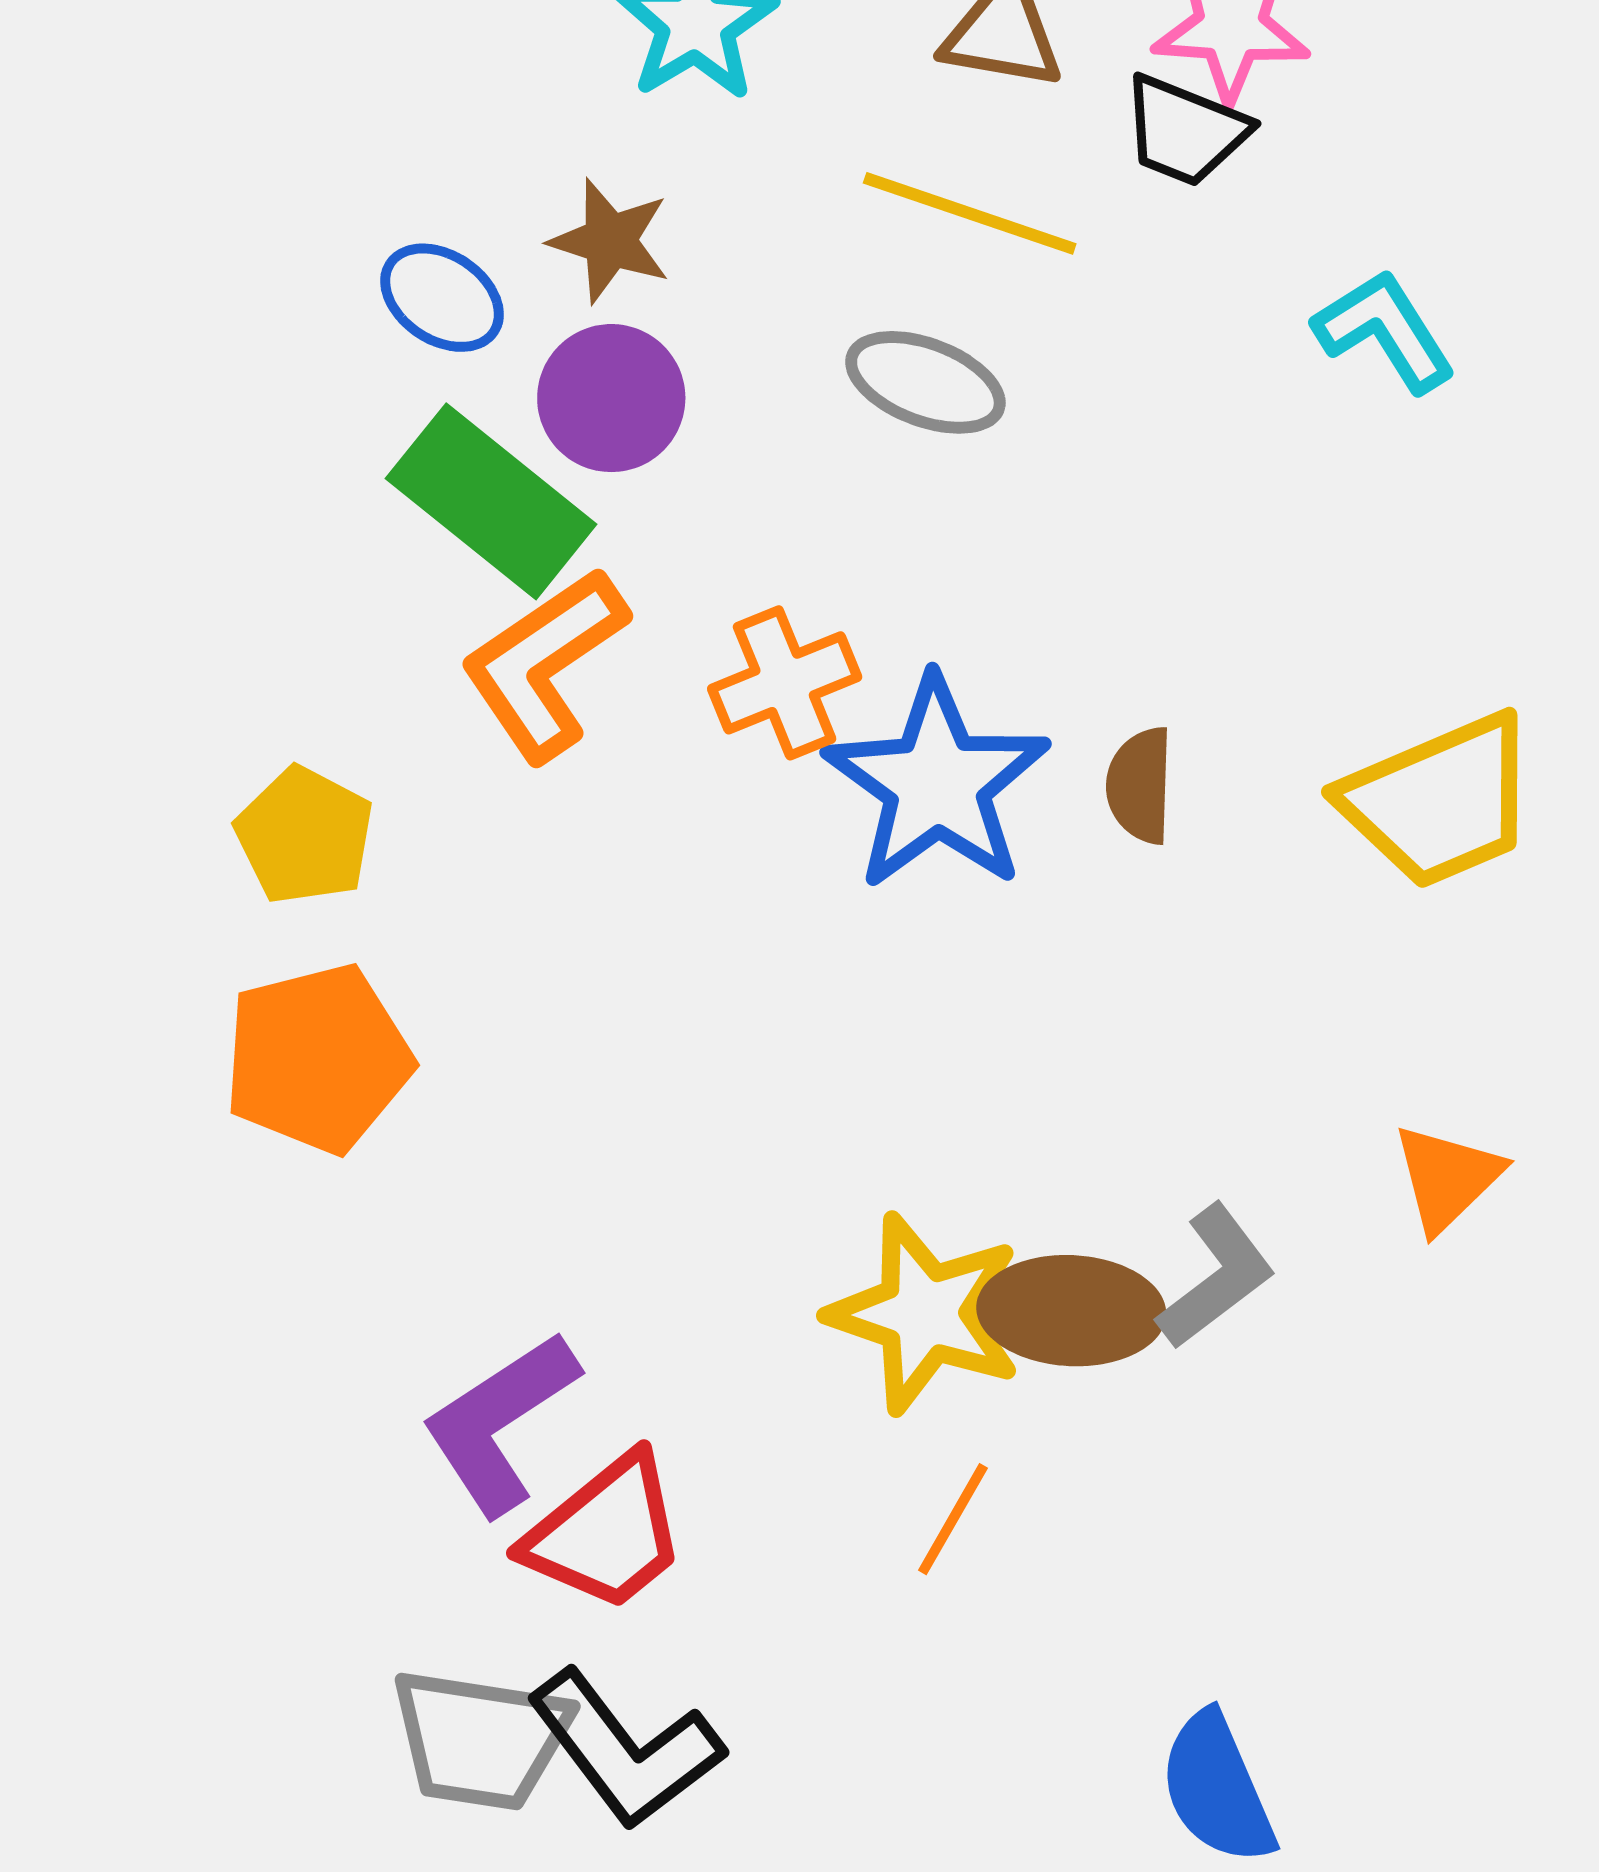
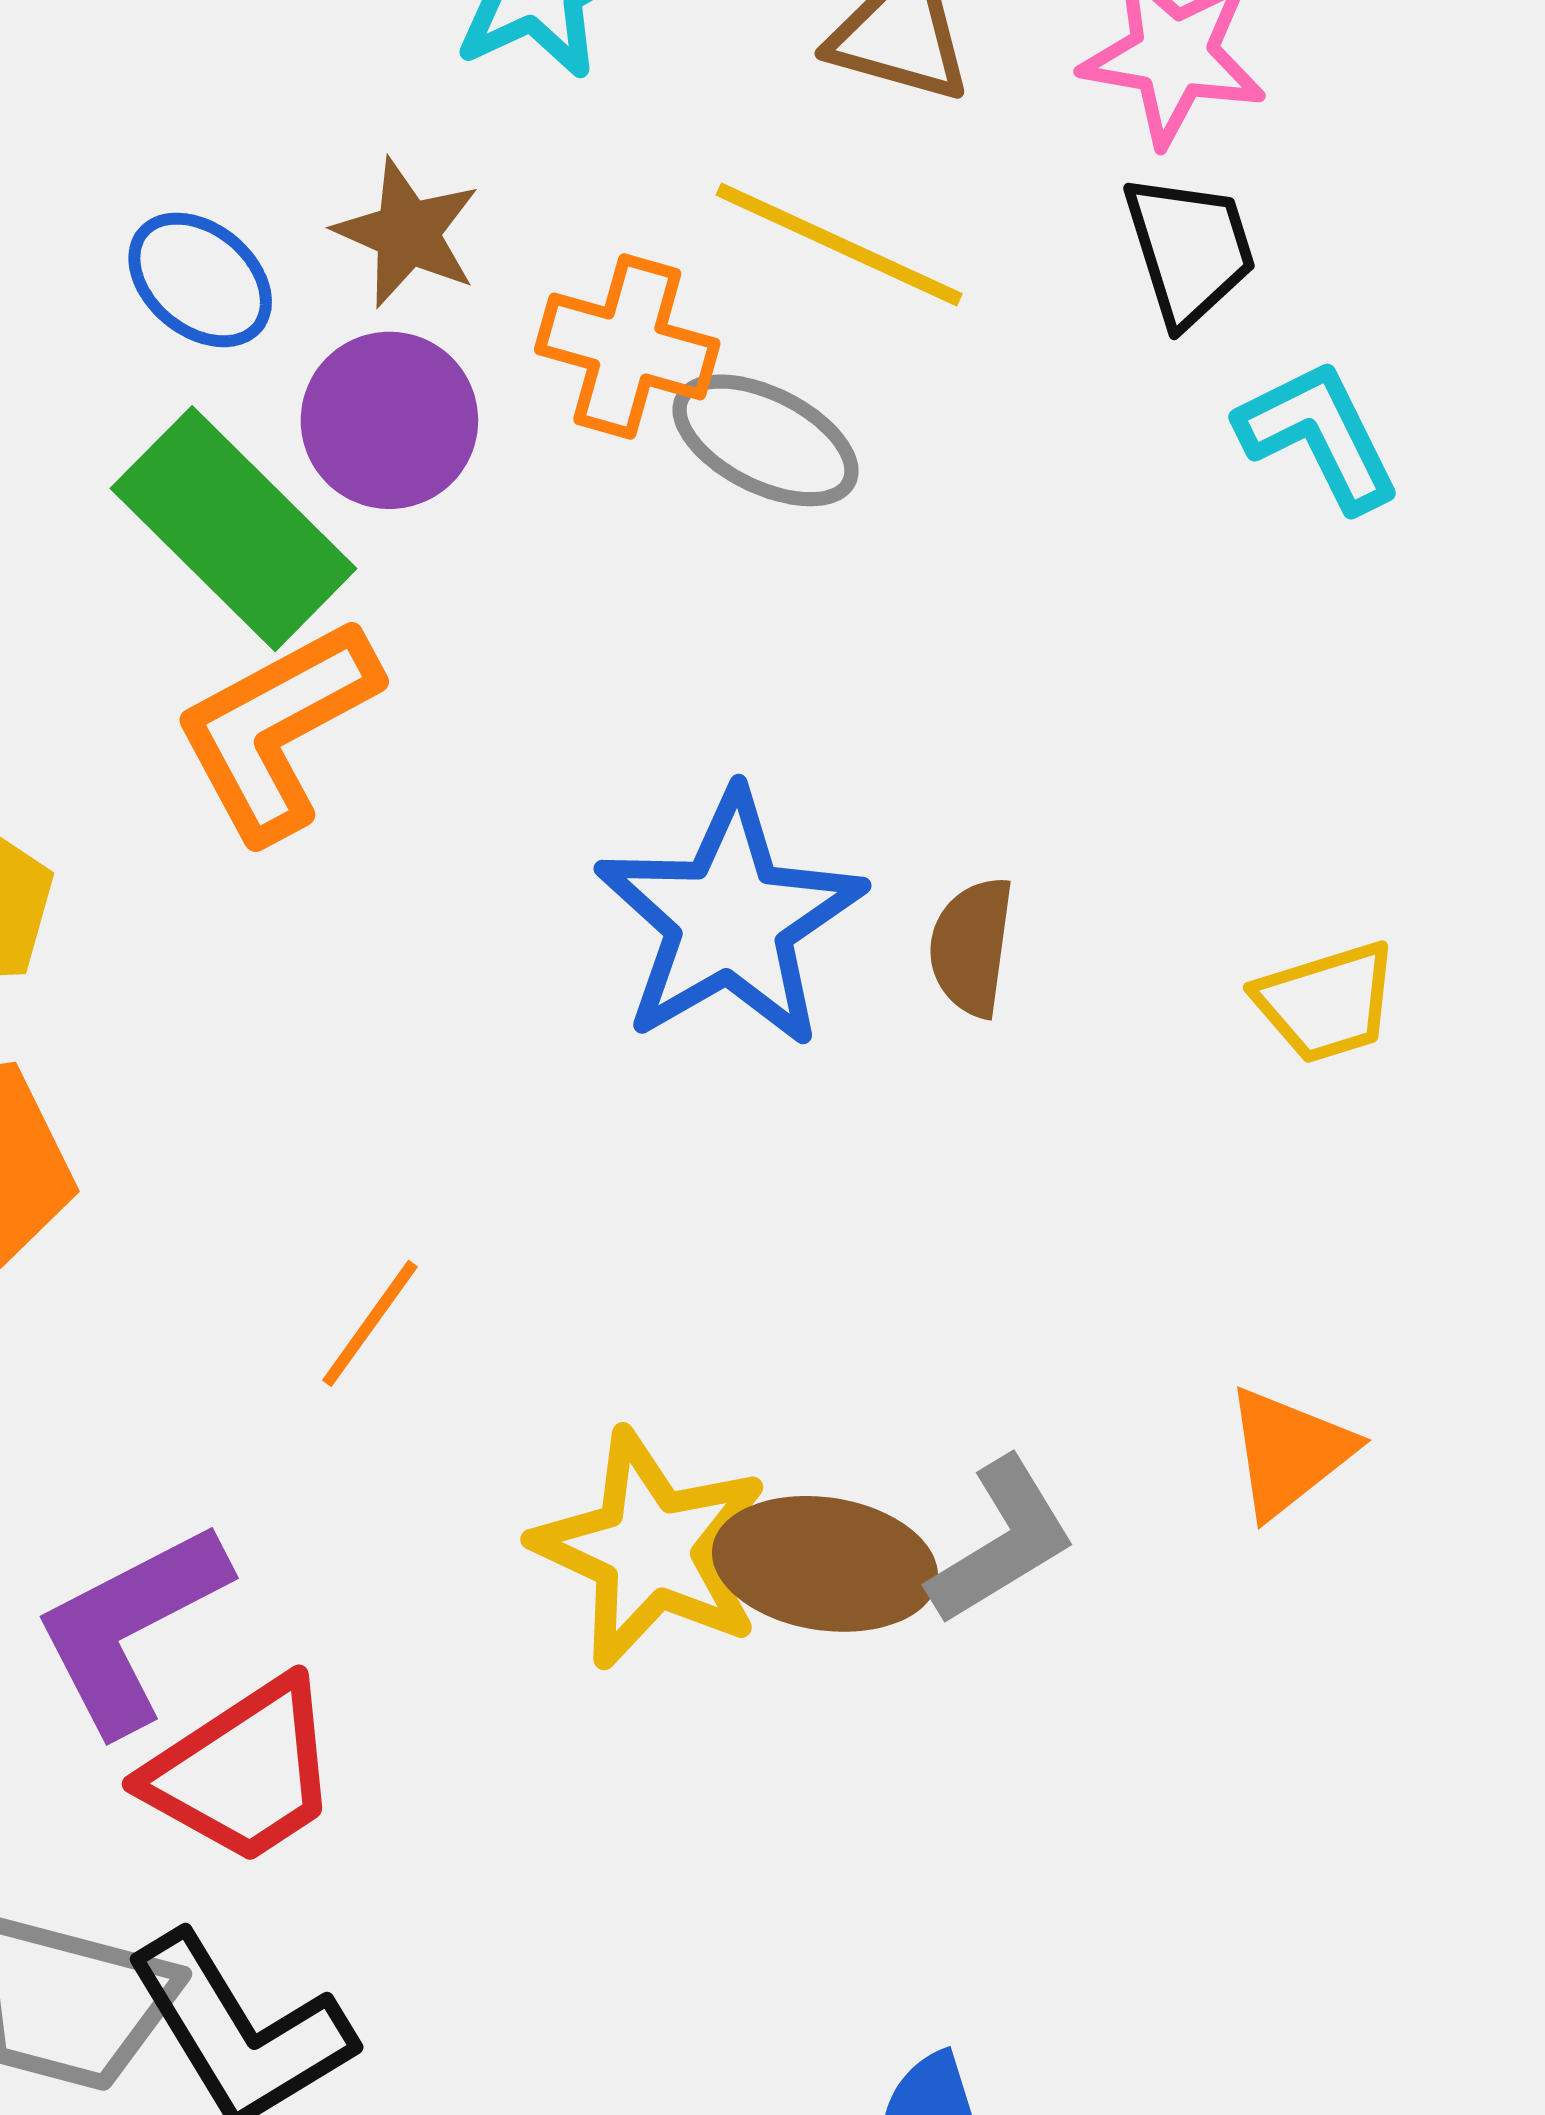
black trapezoid: (1185, 131) -> (1190, 250), moved, turned -135
orange cross: (785, 683) -> (627, 347), moved, turned 32
yellow trapezoid: (1440, 801) -> (1326, 1002), size x0.6
orange line: (953, 1519) -> (370, 1323), moved

